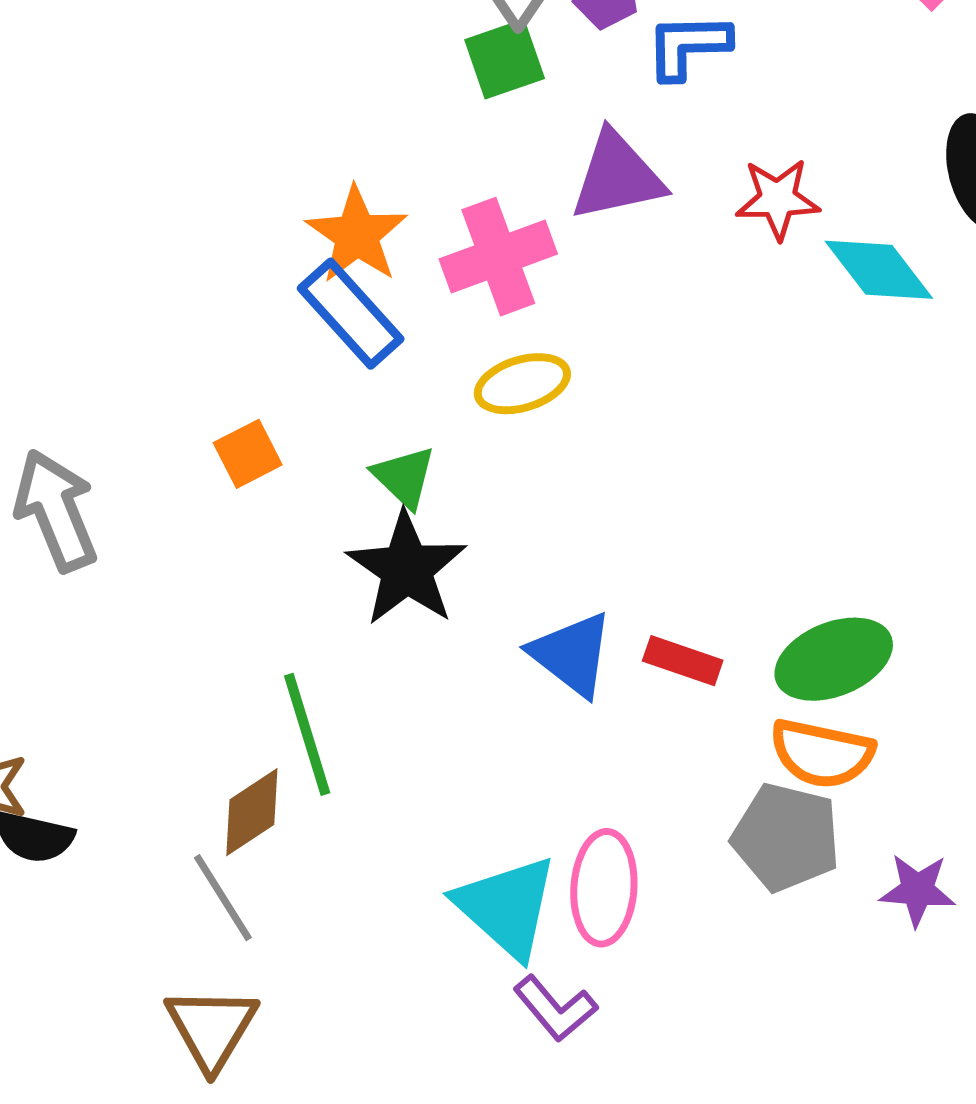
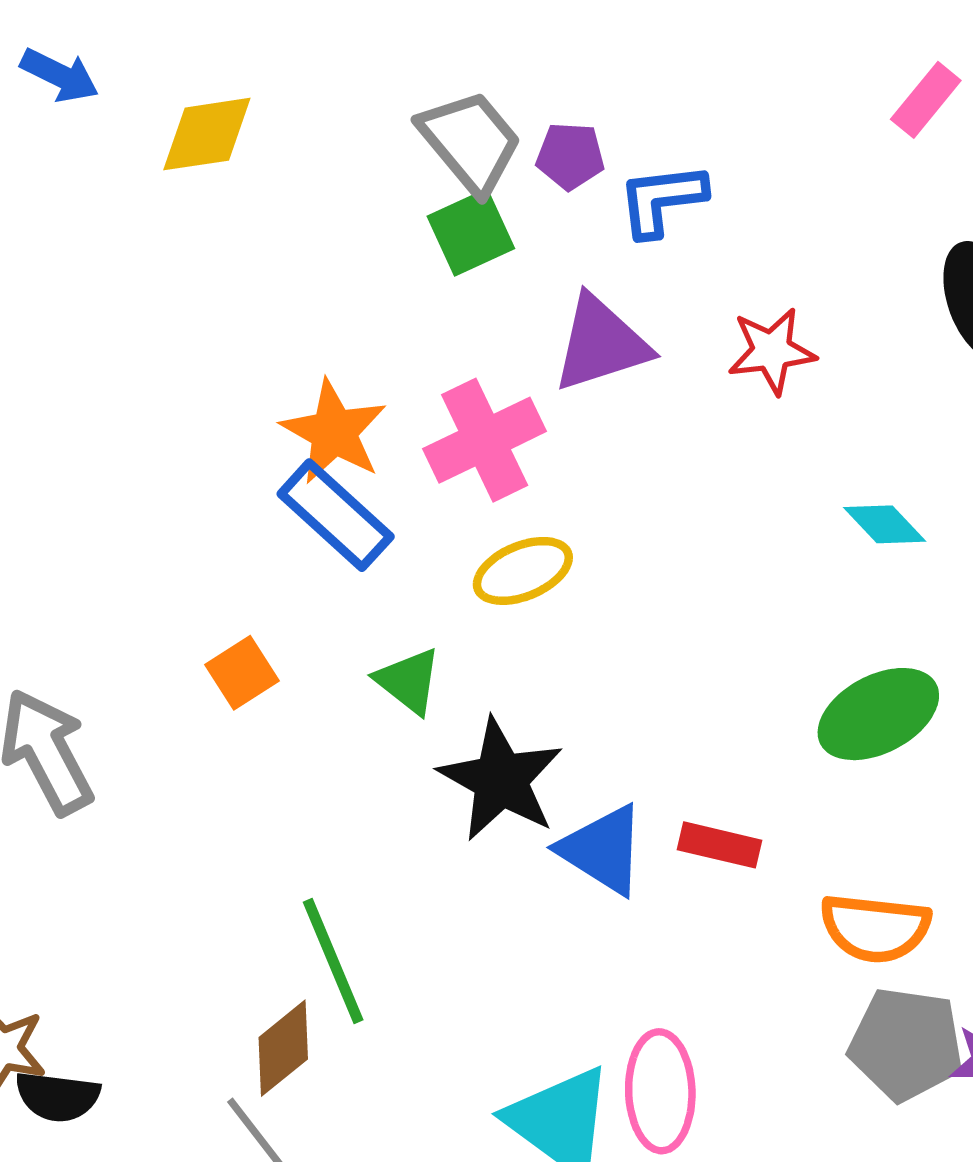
cyan diamond: (879, 270) -> (885, 524), moved, size x0.7
black star: (407, 569) -> (501, 780), moved
green ellipse: (834, 659) -> (878, 714), moved
gray pentagon: (786, 837) -> (906, 1044), moved

